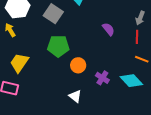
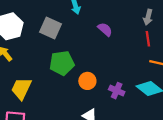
purple semicircle: (108, 29) -> (105, 29), moved

